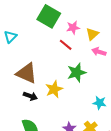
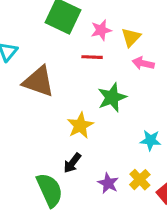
red line: (66, 45) -> (92, 57), turned -32
brown triangle: (27, 73) -> (39, 82), moved
black arrow: (30, 96) -> (72, 163), moved, turned 112

